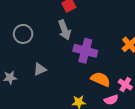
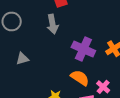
purple cross: (85, 51) -> (83, 49), moved

